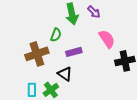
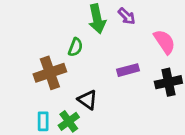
pink semicircle: (107, 39) -> (164, 42), moved
purple rectangle: (74, 52) -> (128, 70), moved

